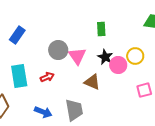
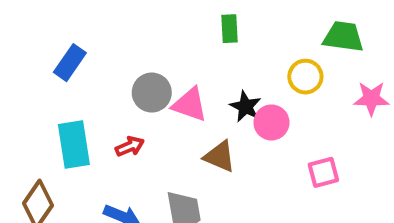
green rectangle: (101, 29) -> (230, 29), moved
pink triangle: (77, 56) -> (190, 105), turned -36
yellow circle: (135, 56) -> (305, 77), moved

